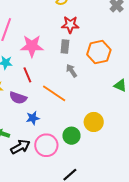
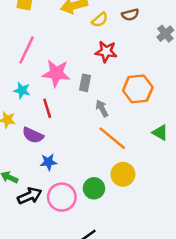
gray rectangle: (65, 47) -> (85, 83), moved
orange line: (54, 93) -> (112, 138), moved

